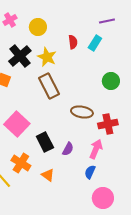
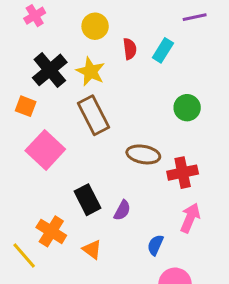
purple line: (107, 21) -> (195, 17), moved
yellow circle: (38, 27) -> (95, 26), moved
pink square: (17, 124) -> (45, 150), moved
pink arrow: (96, 149) -> (190, 218), moved

